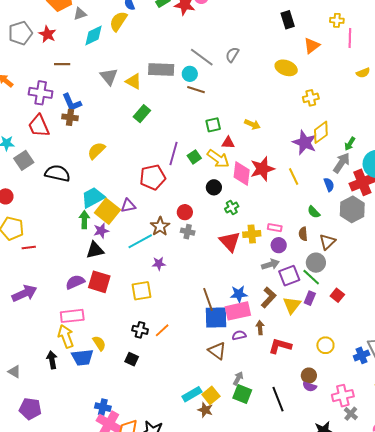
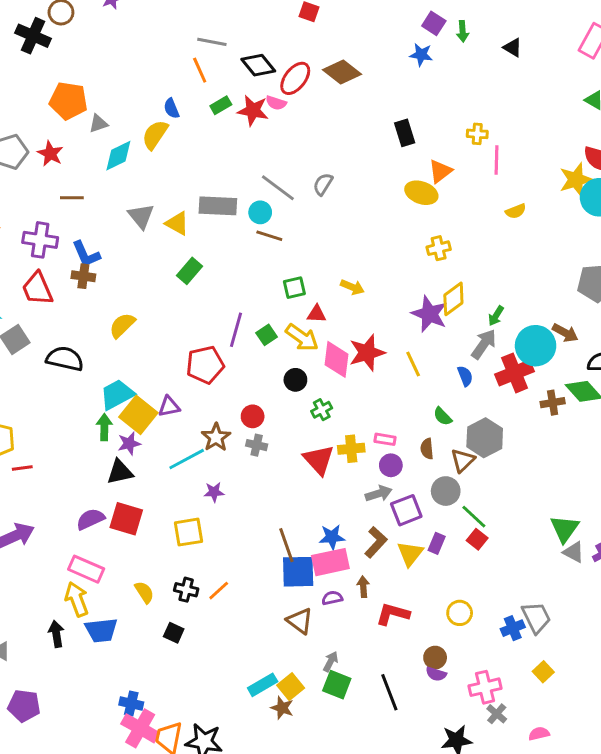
yellow ellipse: (286, 68) -> (421, 193), moved
gray hexagon: (352, 209) -> (485, 438), moved
green line: (311, 277) -> (474, 517), moved
pink rectangle: (72, 316) -> (86, 569), turned 30
yellow semicircle: (99, 343) -> (144, 592), moved

